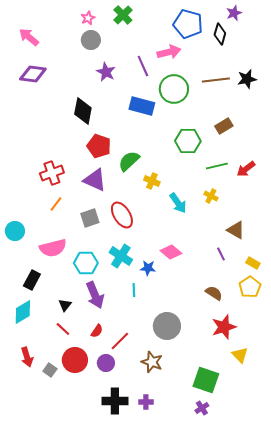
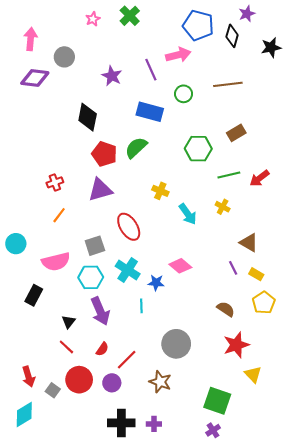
pink arrow: (29, 37) -> (31, 39), turned 55
gray circle: (91, 40) -> (64, 57), moved
black star: (247, 79) -> (271, 47), moved
green circle: (174, 89) -> (184, 94), size x0.6
green semicircle: (129, 161) -> (136, 148), moved
red cross: (52, 173) -> (55, 182), size x0.7
purple triangle: (95, 180) -> (100, 190), turned -40
gray square: (90, 218) -> (95, 246), moved
yellow rectangle: (253, 263) -> (256, 274), moved
cyan diamond: (23, 312) -> (24, 414), moved

